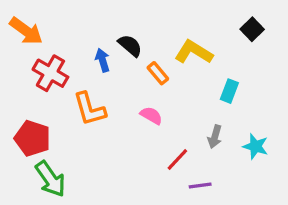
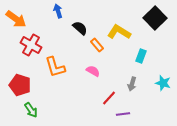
black square: (252, 29) -> (155, 18), size x1.6
blue arrow: (103, 60) -> (58, 11), moved
cyan star: (255, 146) -> (163, 83), moved
green arrow: (50, 179) -> (31, 110), size x0.7

